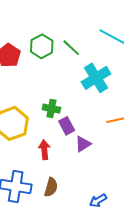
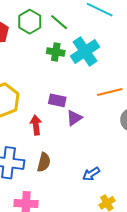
green cross: (51, 109) -> (56, 52), moved
purple rectangle: (67, 126) -> (57, 100), turned -48

